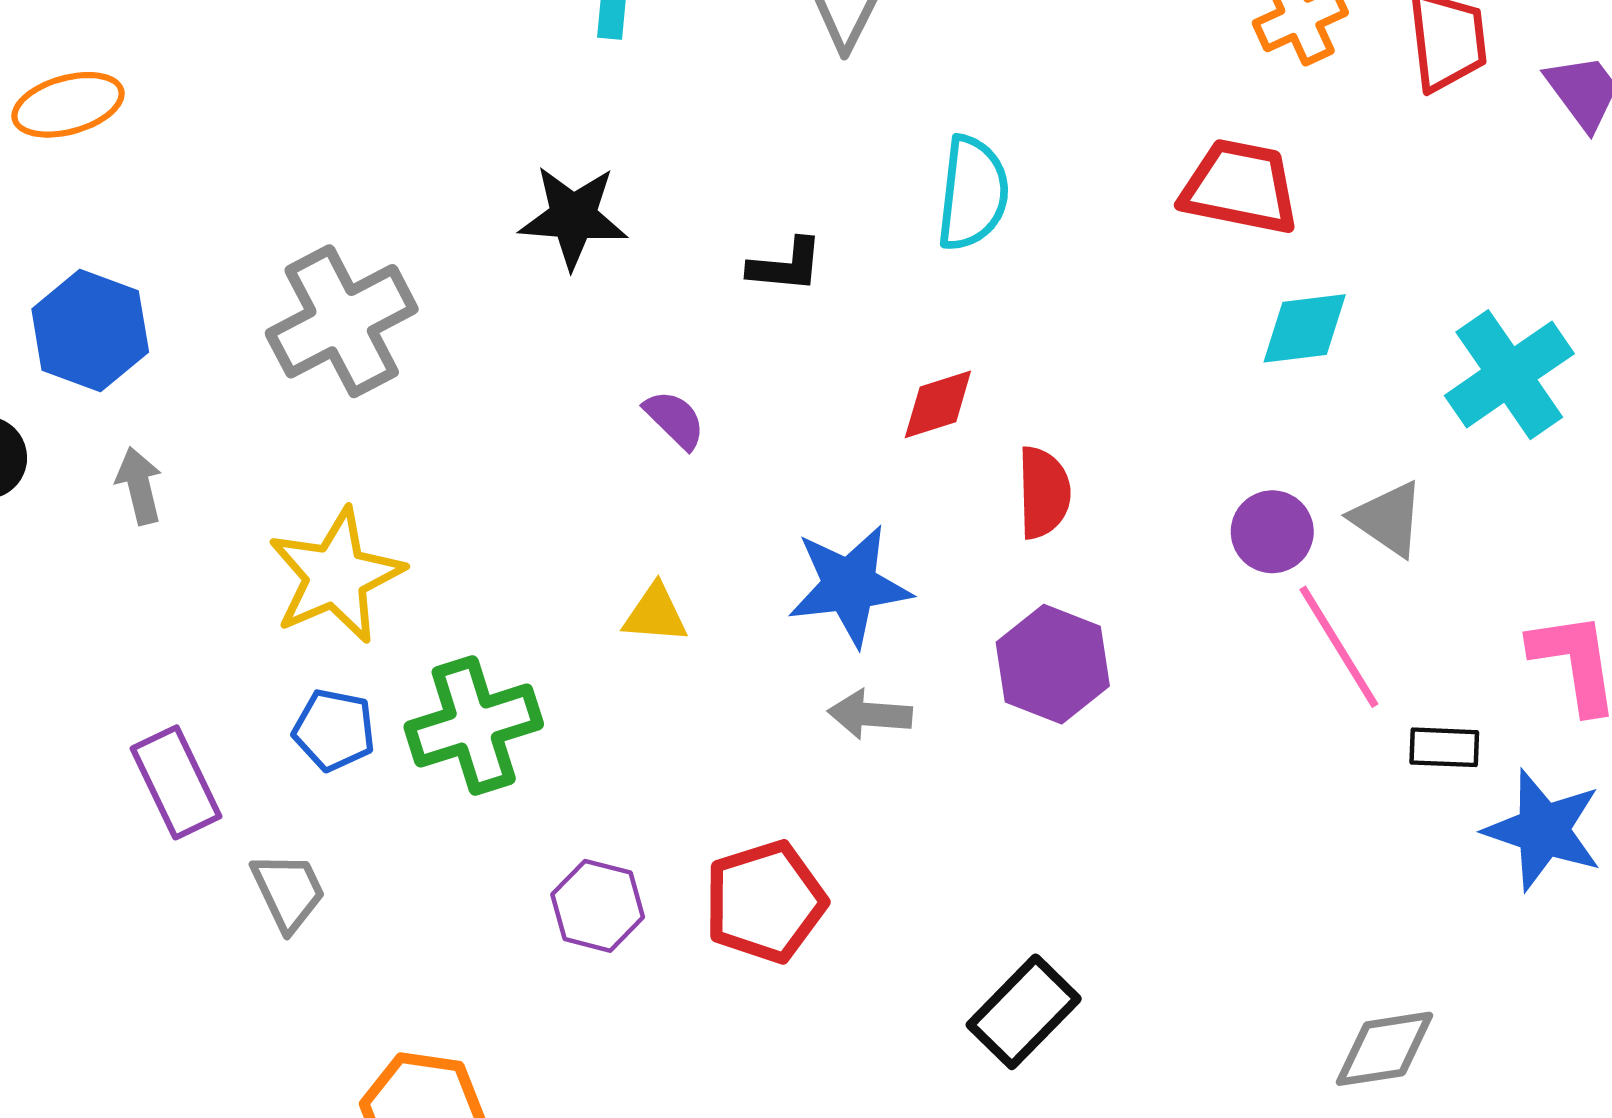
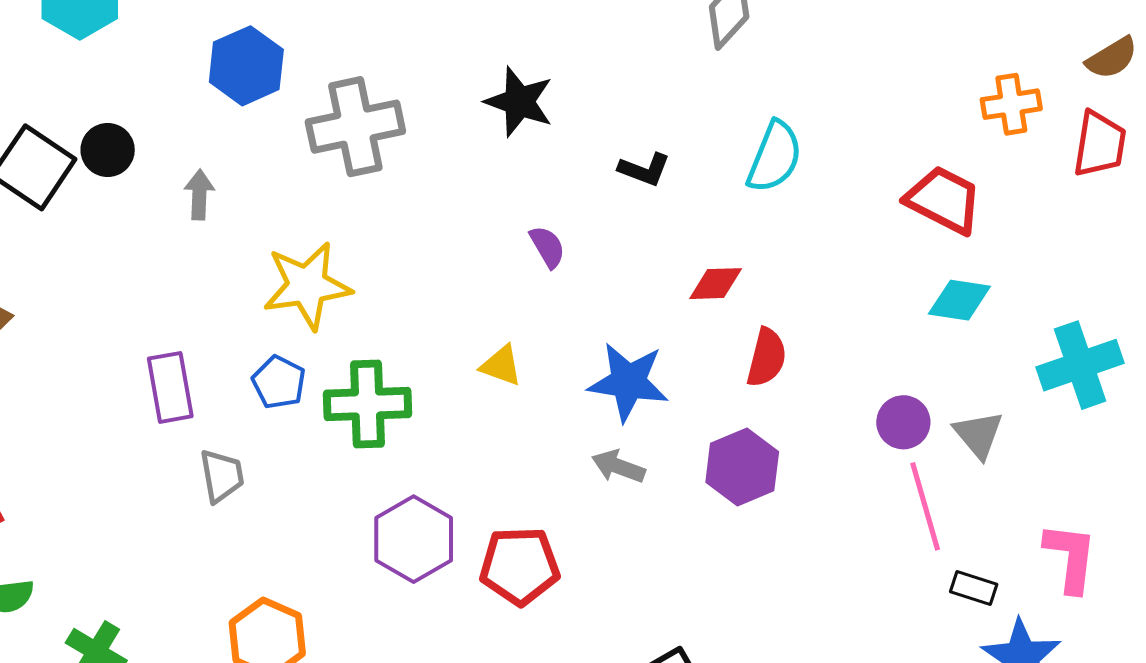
blue hexagon: (90, 331) -> (246, 66), moved
purple hexagon: (598, 906) -> (414, 539), size x1.4

